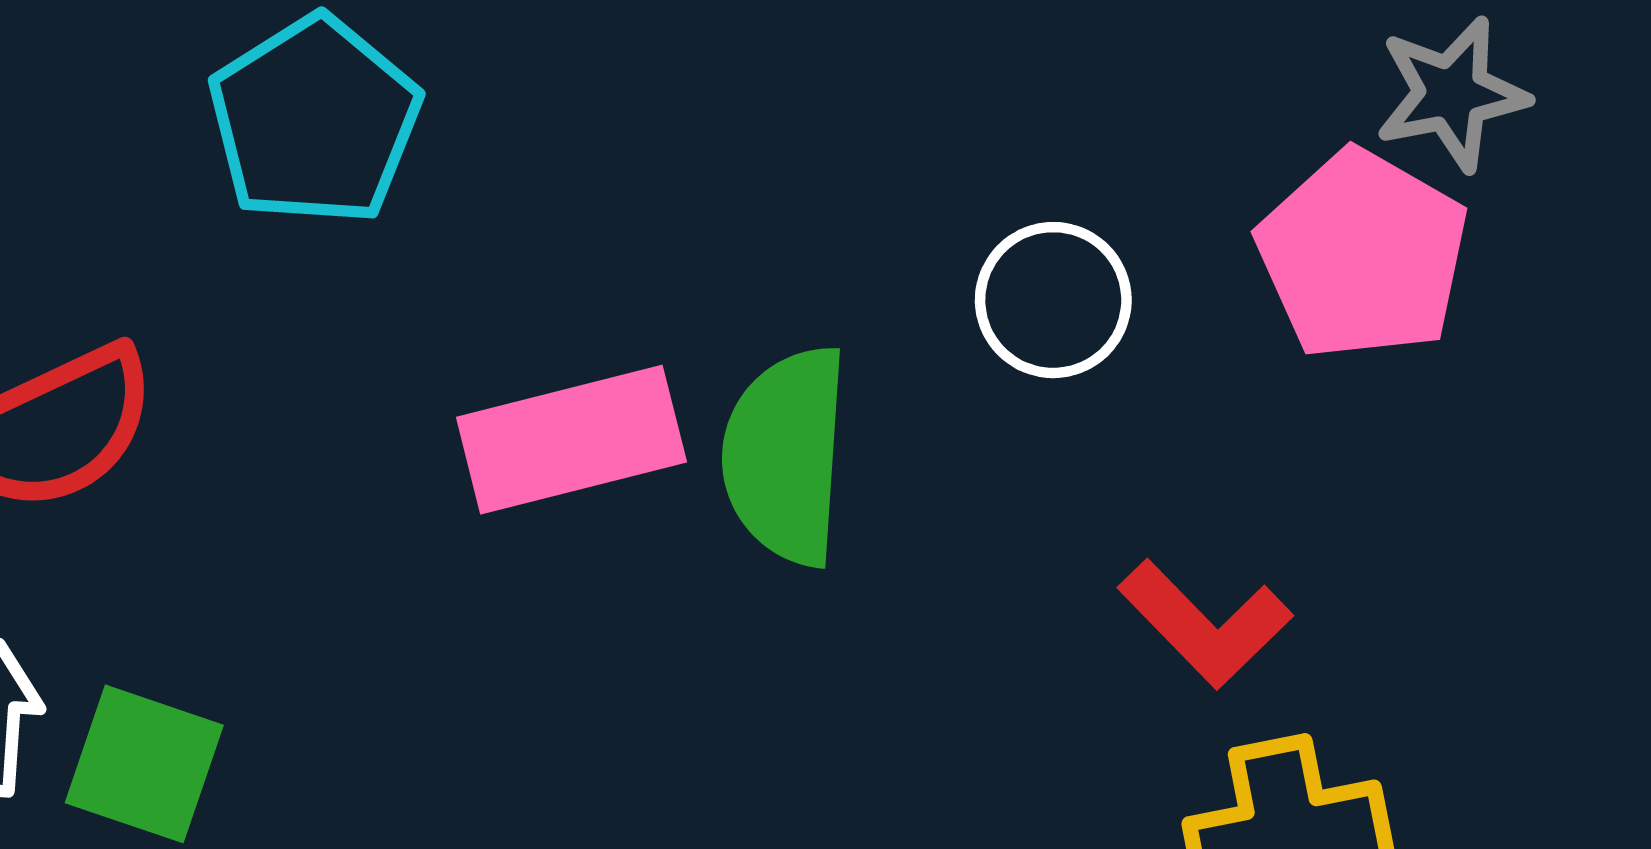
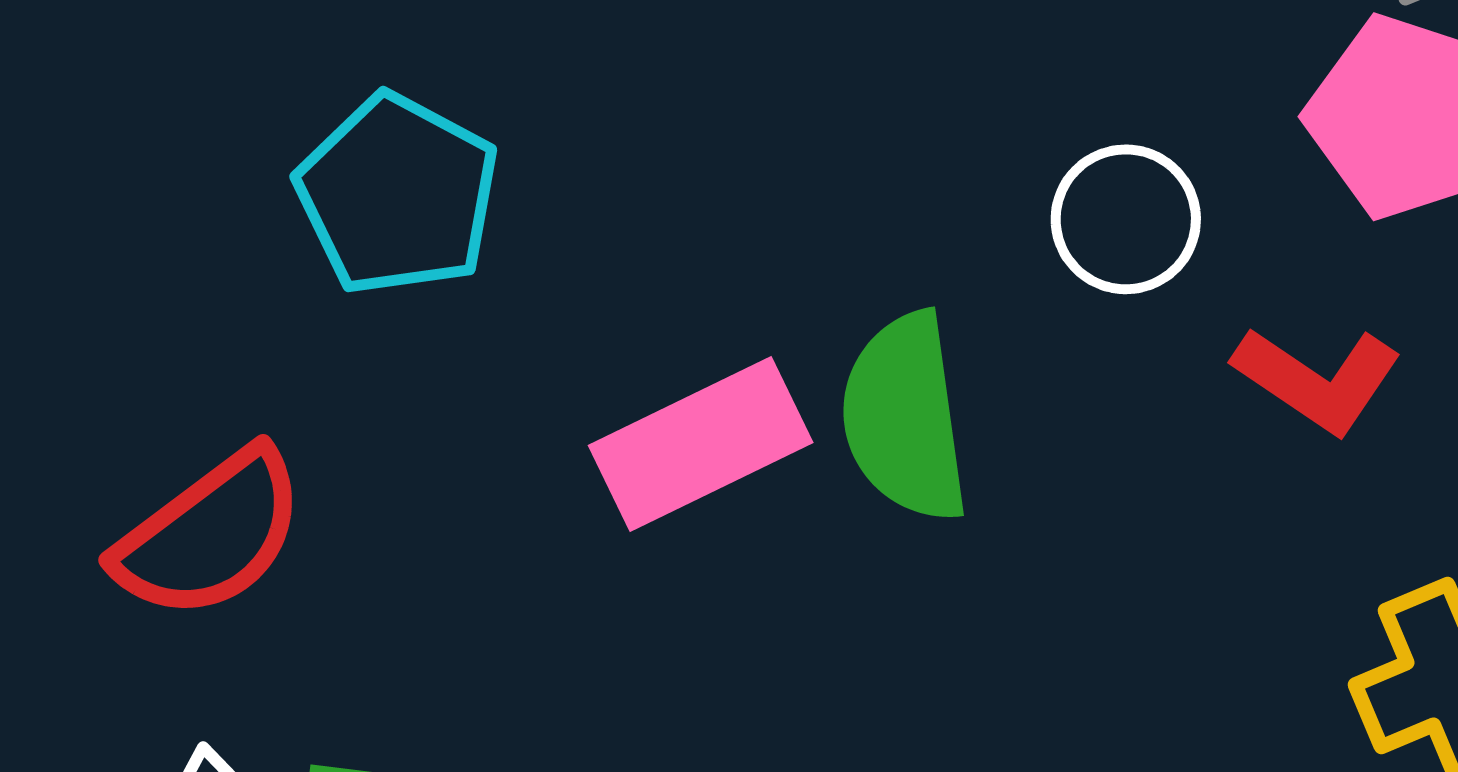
red L-shape: (1205, 624) -> (1317, 379), moved

